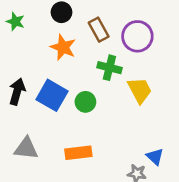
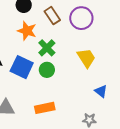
green cross: (109, 68) -> (47, 48), moved, turned 36
blue triangle: (155, 157) -> (101, 91), moved

